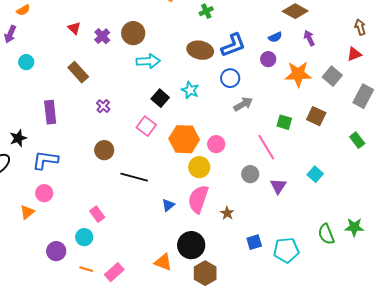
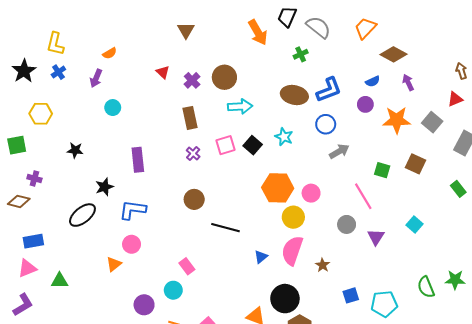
brown rectangle: (78, 72) -> (190, 118), moved, turned 30
pink square: (146, 126) -> (225, 145), moved, turned 36

